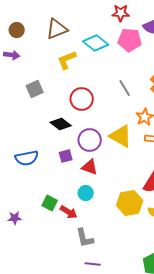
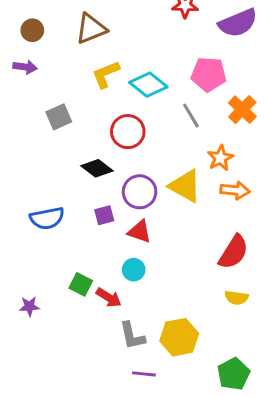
pink pentagon: (130, 40) -> (209, 74), moved
cyan diamond: (96, 43) -> (148, 85), moved
yellow hexagon: (130, 203) -> (179, 337), moved

